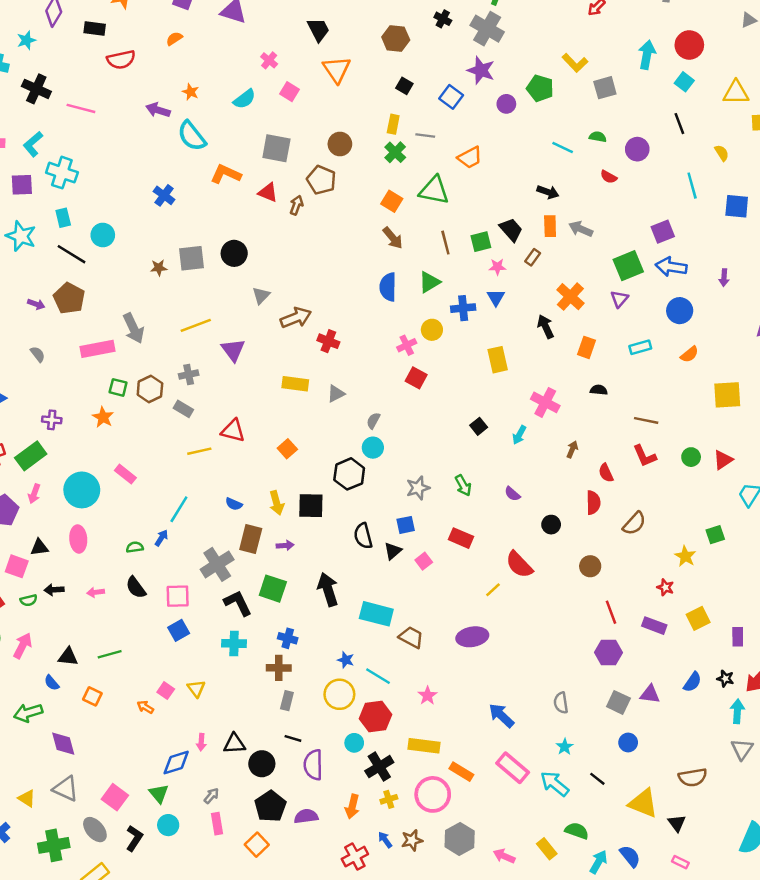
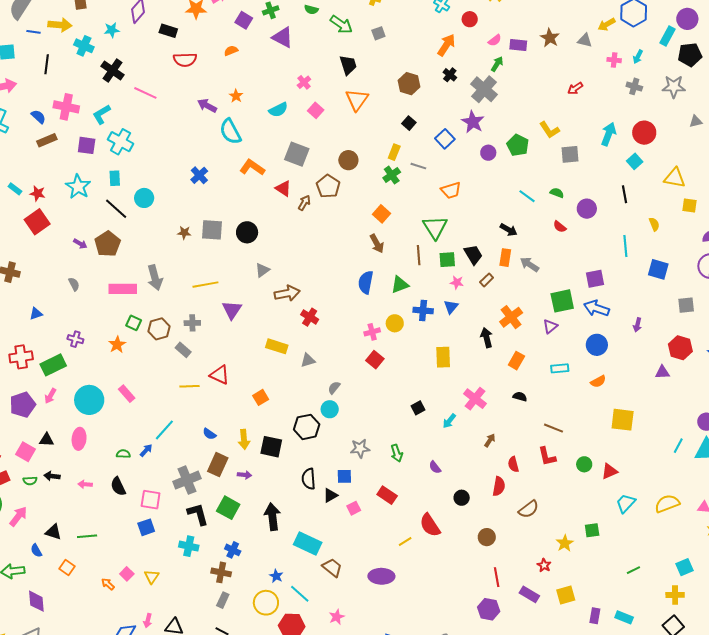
green triangle: (434, 190) -> (435, 227), moved, turned 36

